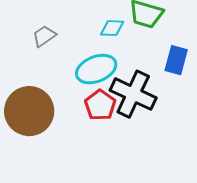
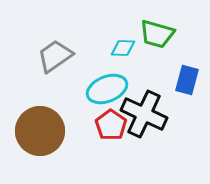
gray trapezoid: (44, 36) -> (55, 56), size x1.5

